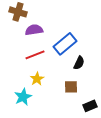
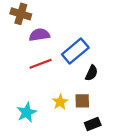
yellow star: (37, 79) -> (60, 102), moved
black rectangle: (90, 106) -> (93, 124), moved

